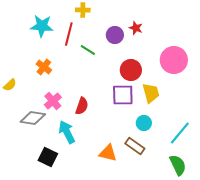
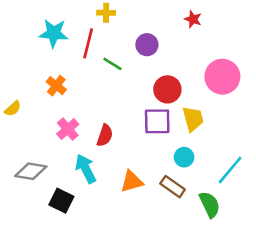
red star: (136, 28) -> (193, 19), moved
gray diamond: (33, 118) -> (31, 171), moved
orange triangle: (108, 153) -> (132, 181), moved, turned -30
green semicircle: (178, 165) -> (210, 204), moved

